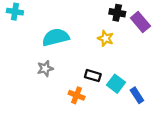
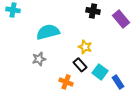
black cross: (117, 13) -> (93, 11), moved
yellow star: (106, 38) -> (85, 47), moved
black rectangle: (93, 76) -> (80, 65), turned 32

